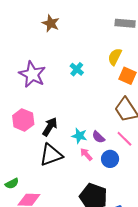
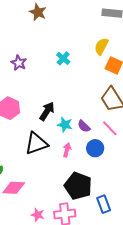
purple star: (32, 74) -> (19, 63), size x0.6
black arrow: (50, 127) -> (47, 111), moved
pink arrow: (86, 154) -> (67, 150), moved, turned 56

